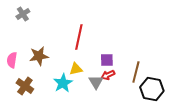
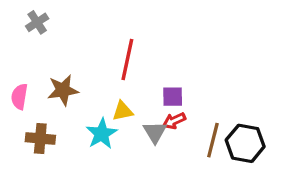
brown line: (136, 72) -> (213, 140), moved
brown cross: (25, 86) -> (40, 139), turned -30

